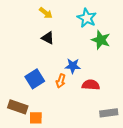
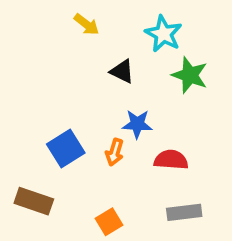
black triangle: (48, 38) -> (122, 71), moved
gray rectangle: (109, 113) -> (184, 212), moved
orange square: (36, 118) -> (109, 222), moved, turned -32

